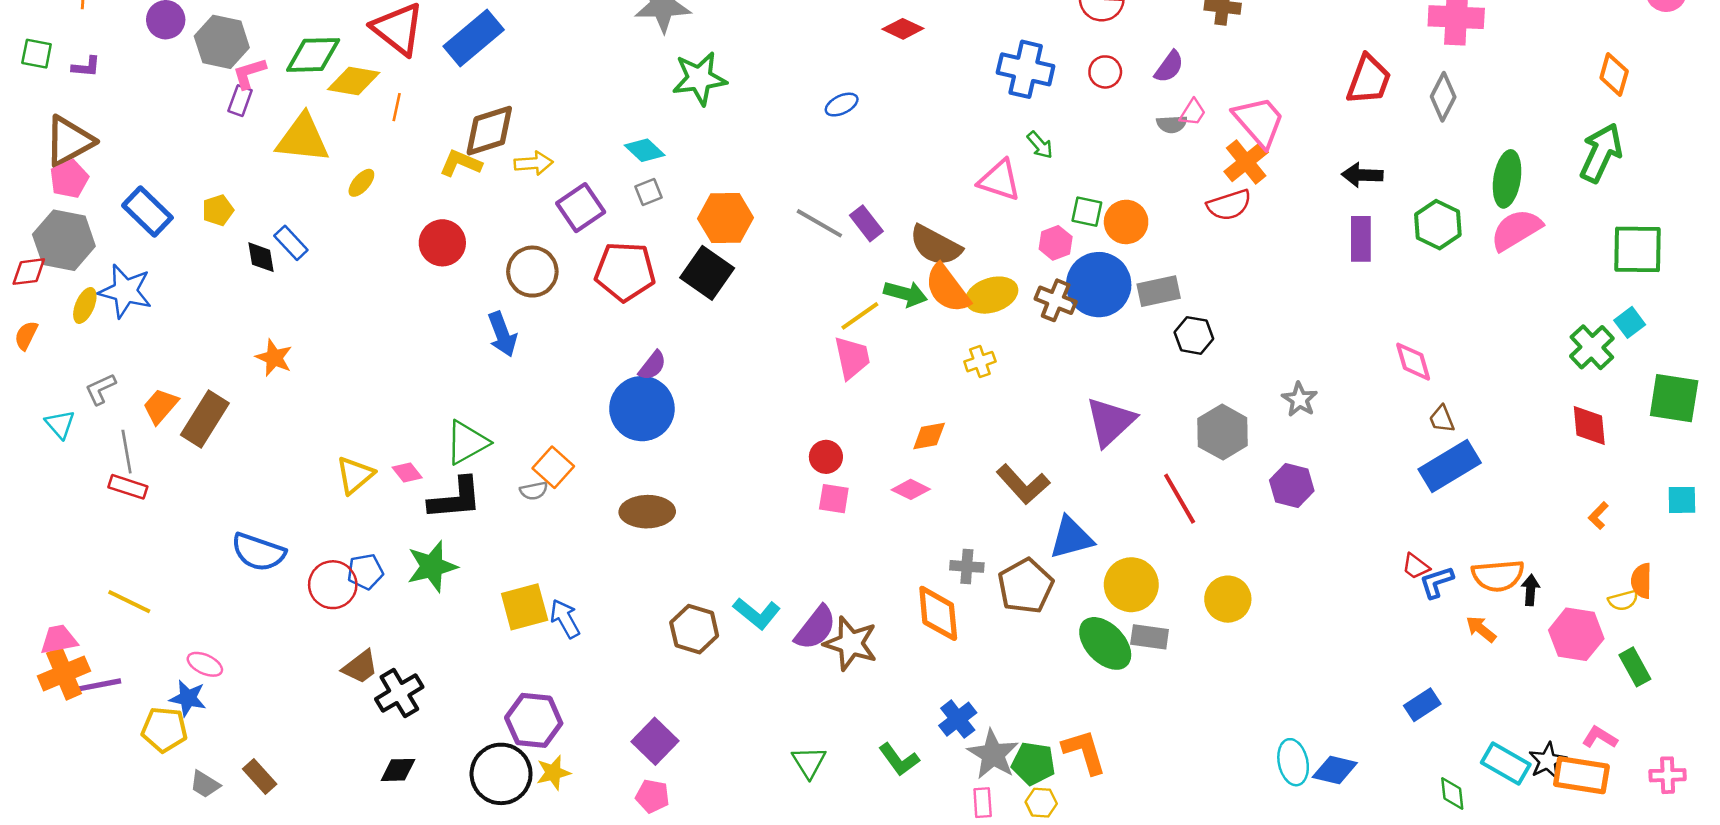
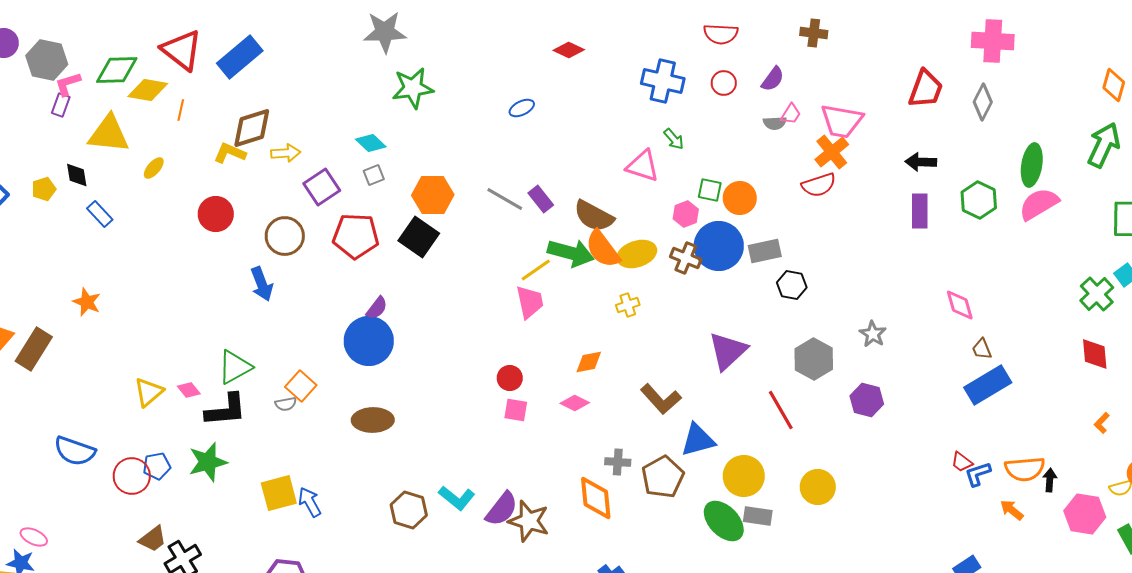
pink trapezoid: (1259, 122) -> (842, 121), turned 141
black diamond: (261, 257) -> (77, 175), moved
green arrow: (906, 294) -> (571, 253), size x1.4

